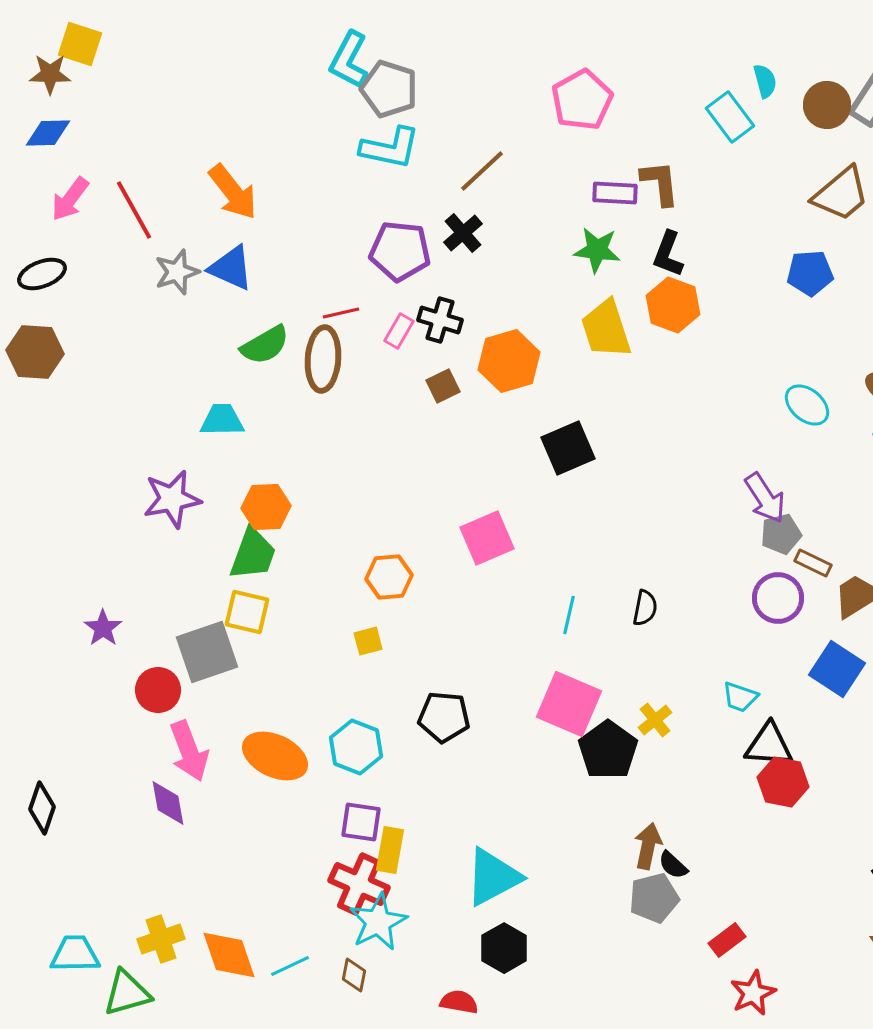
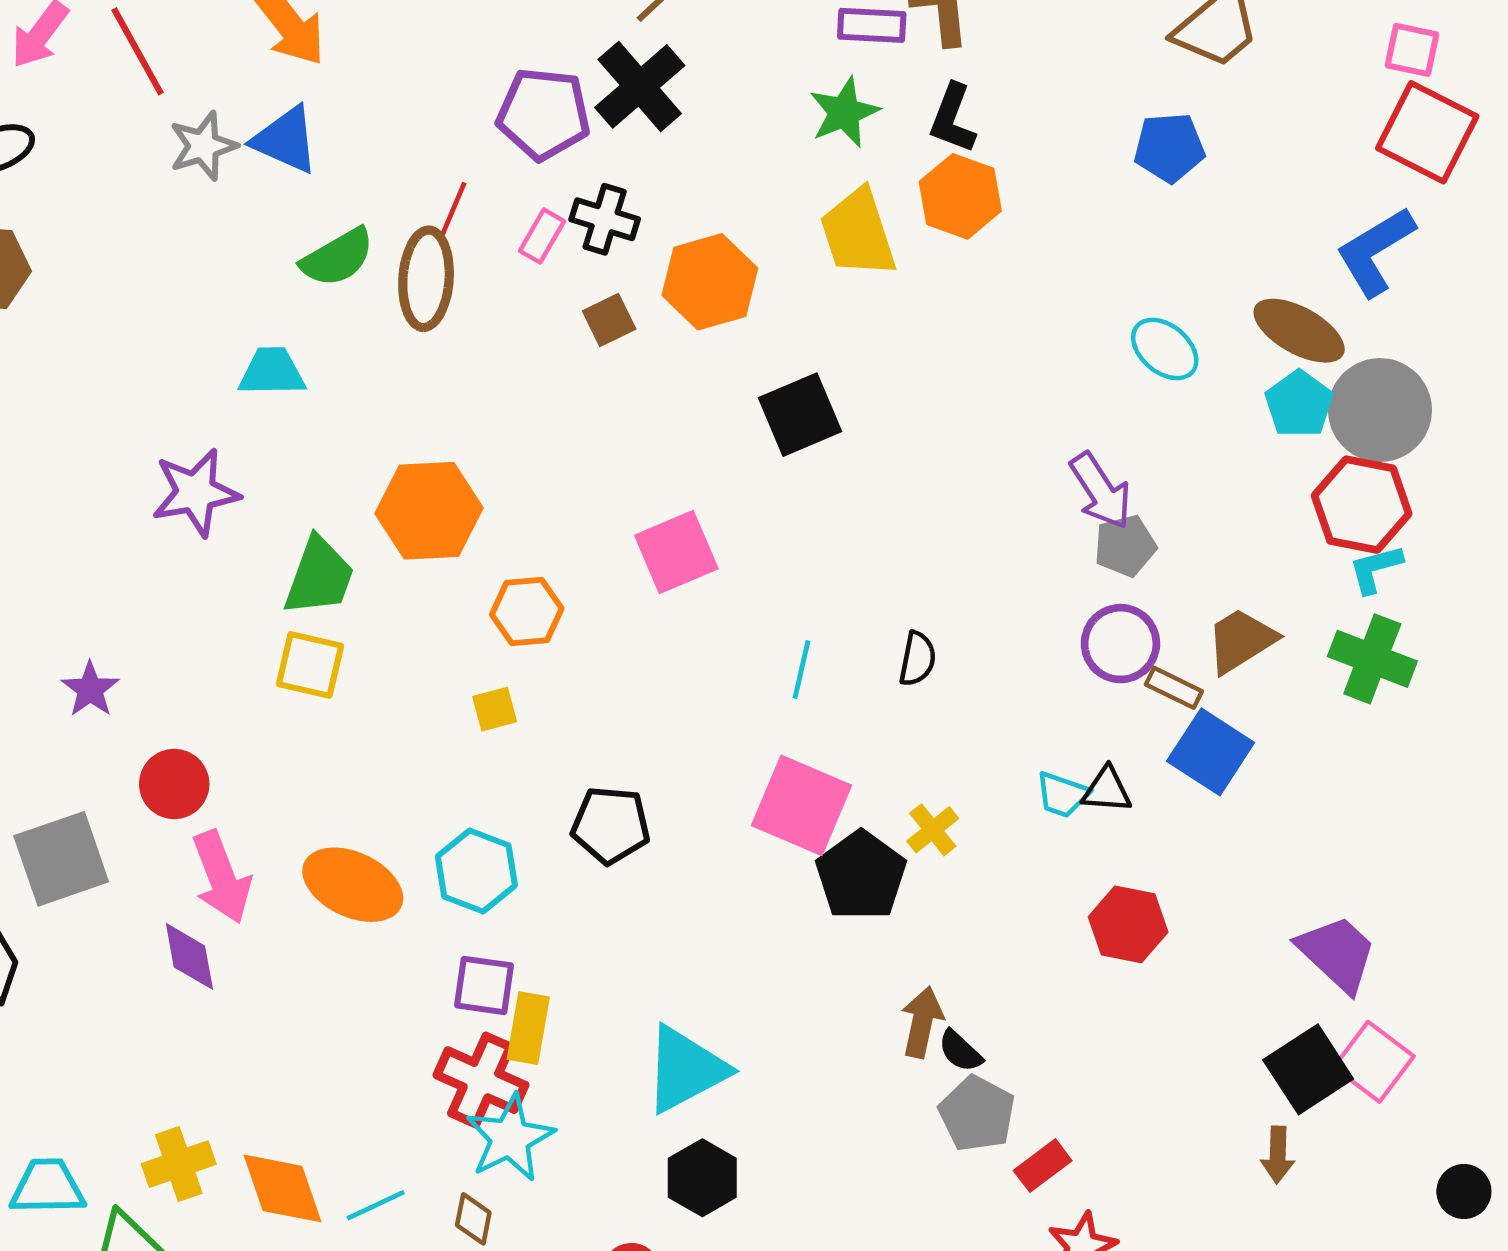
black cross: (463, 233) -> (640, 86), size x1.5
green star: (597, 250) -> (844, 112), turned -30
red line: (341, 313) -> (453, 209), turned -54
orange hexagon: (266, 507) -> (429, 511), moved, size x1.4
brown rectangle: (813, 563) -> (1174, 688), moved
gray square: (207, 652) -> (61, 859), moved
black triangle: (769, 745) -> (1107, 790), moved, size x0.7
gray pentagon: (654, 898) -> (977, 1114), moved, turned -30

